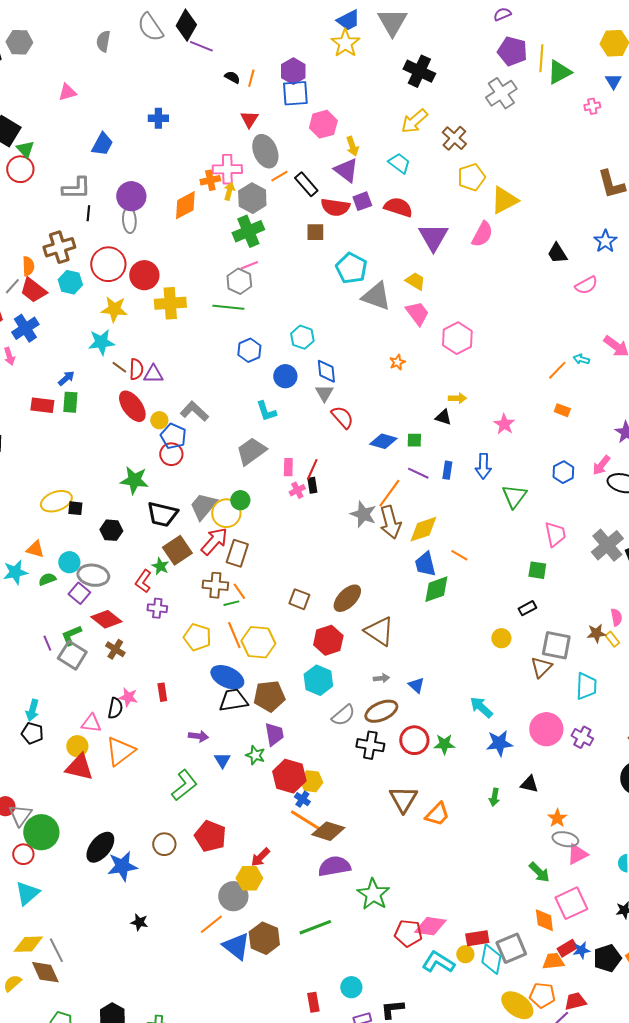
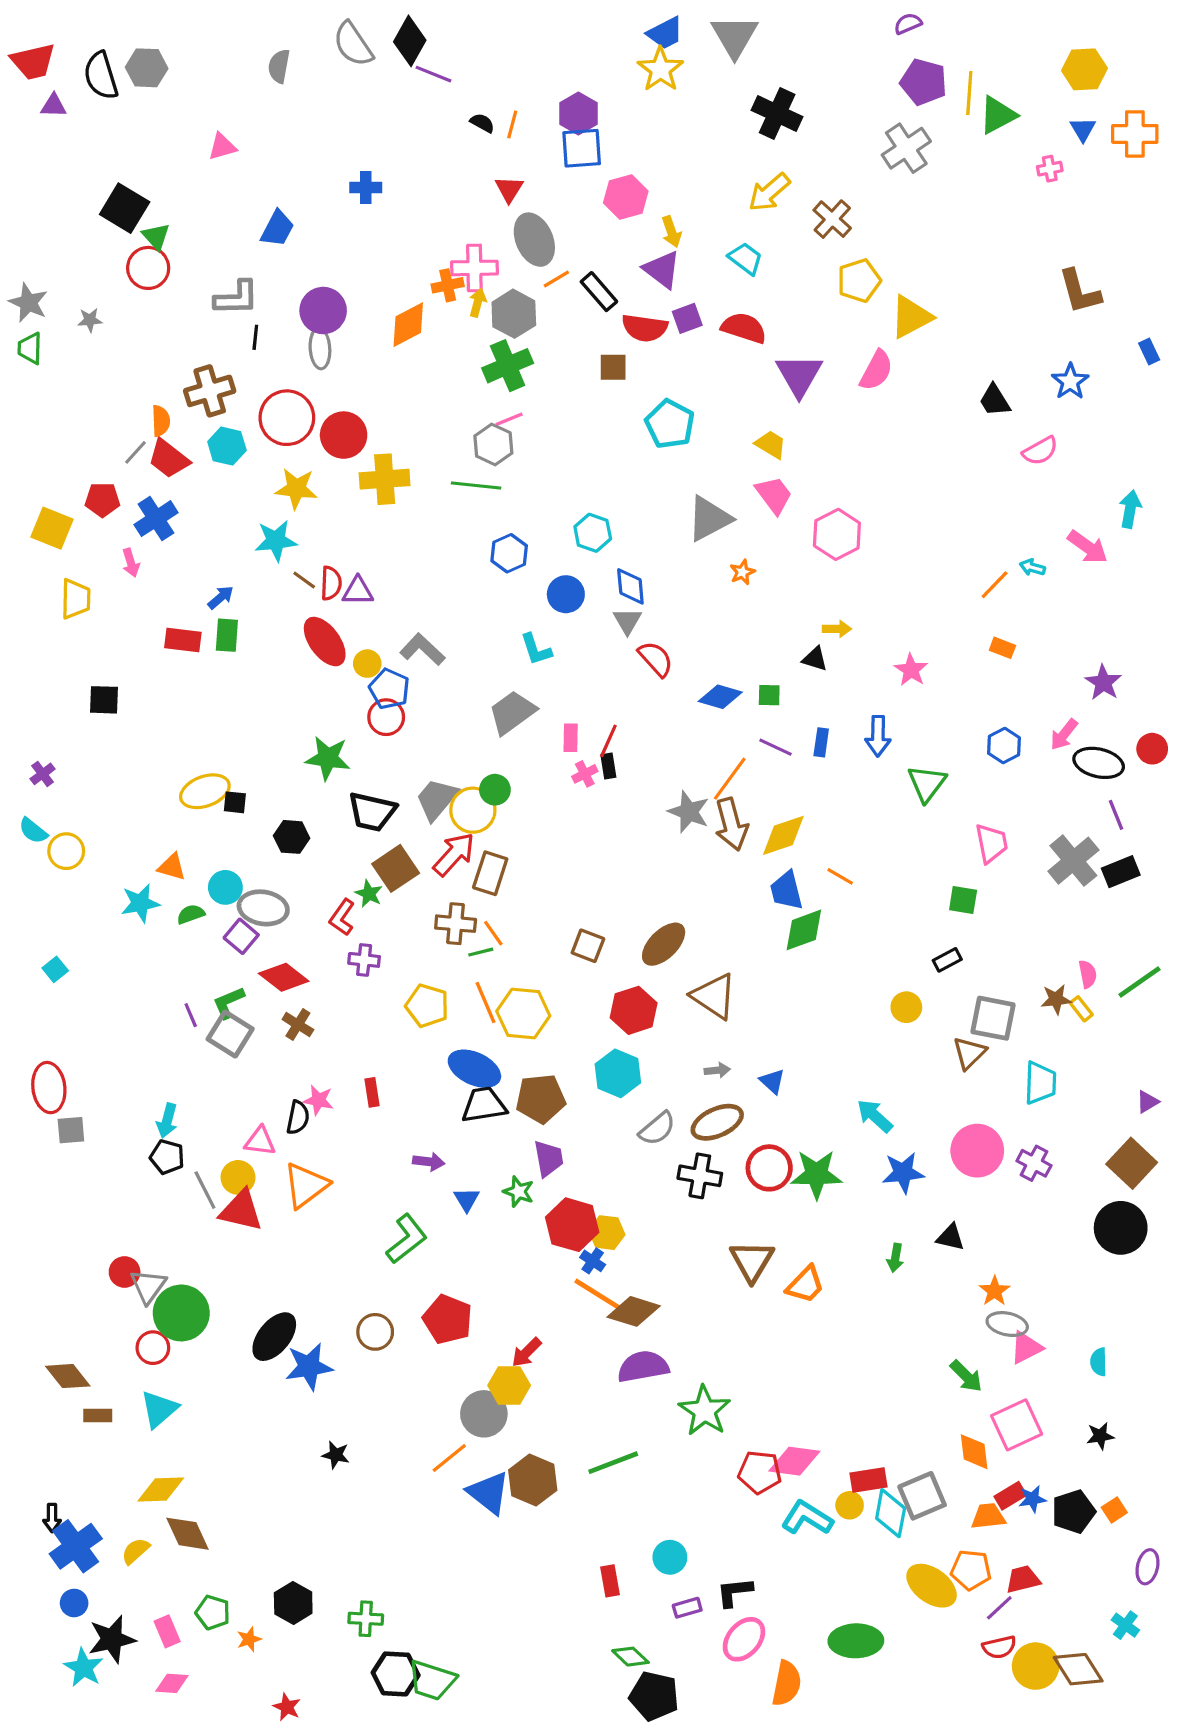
gray triangle: (376, 296) -> (709, 519), moved, turned -48
green star: (444, 744) -> (816, 1174), size x1.5
gray line: (56, 950) -> (205, 1190), moved

